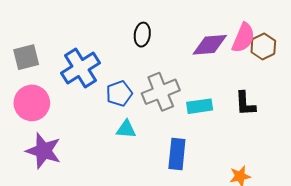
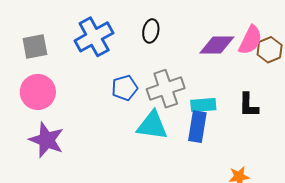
blue cross: (80, 68) -> (94, 37), moved
cyan triangle: (126, 129) -> (152, 125), moved, size x1.6
blue rectangle: (177, 154) -> (197, 127), moved

